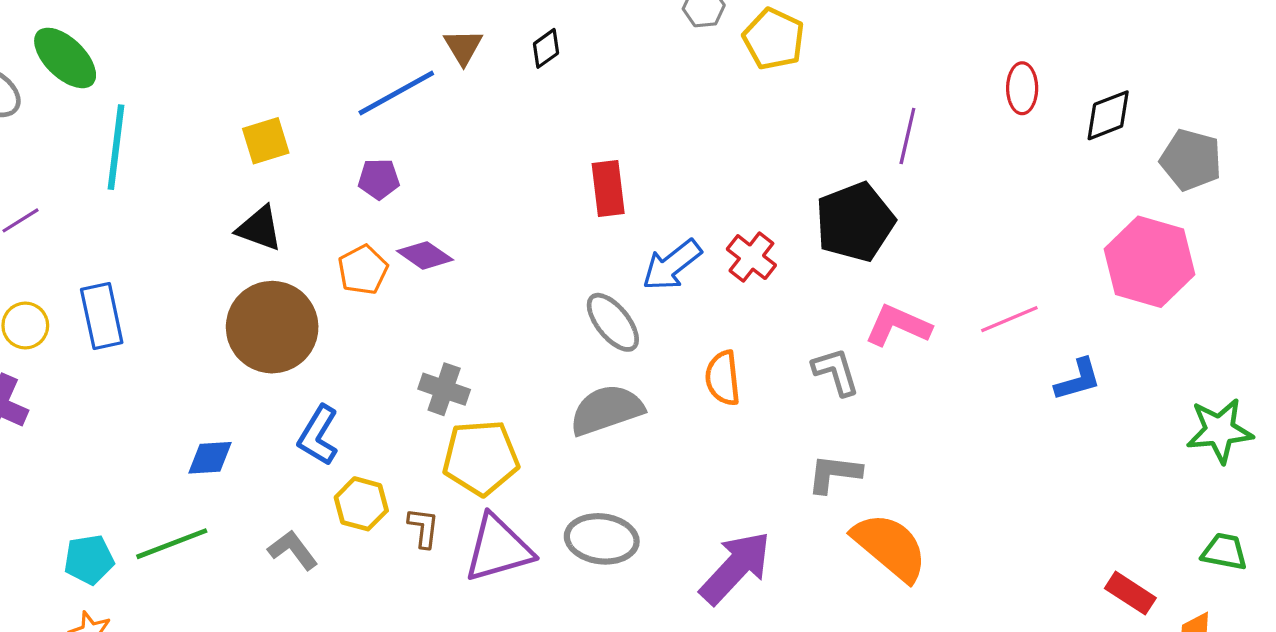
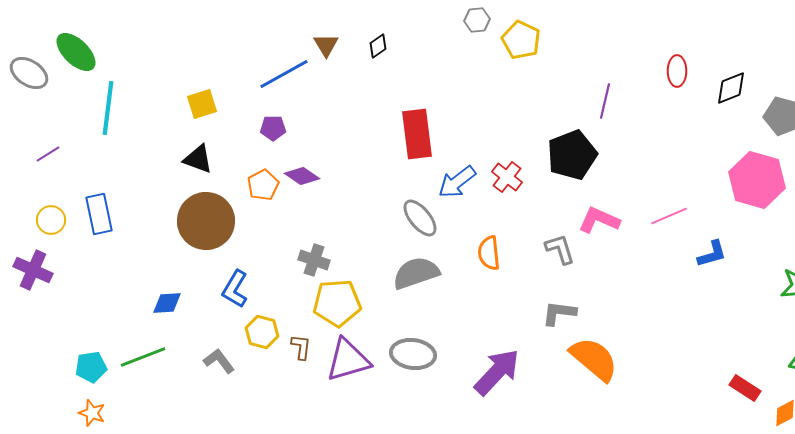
red rectangle: (608, 189) -> (417, 134), size x1.4

